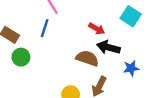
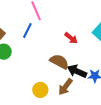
black arrow: (108, 47) -> (77, 71), moved

